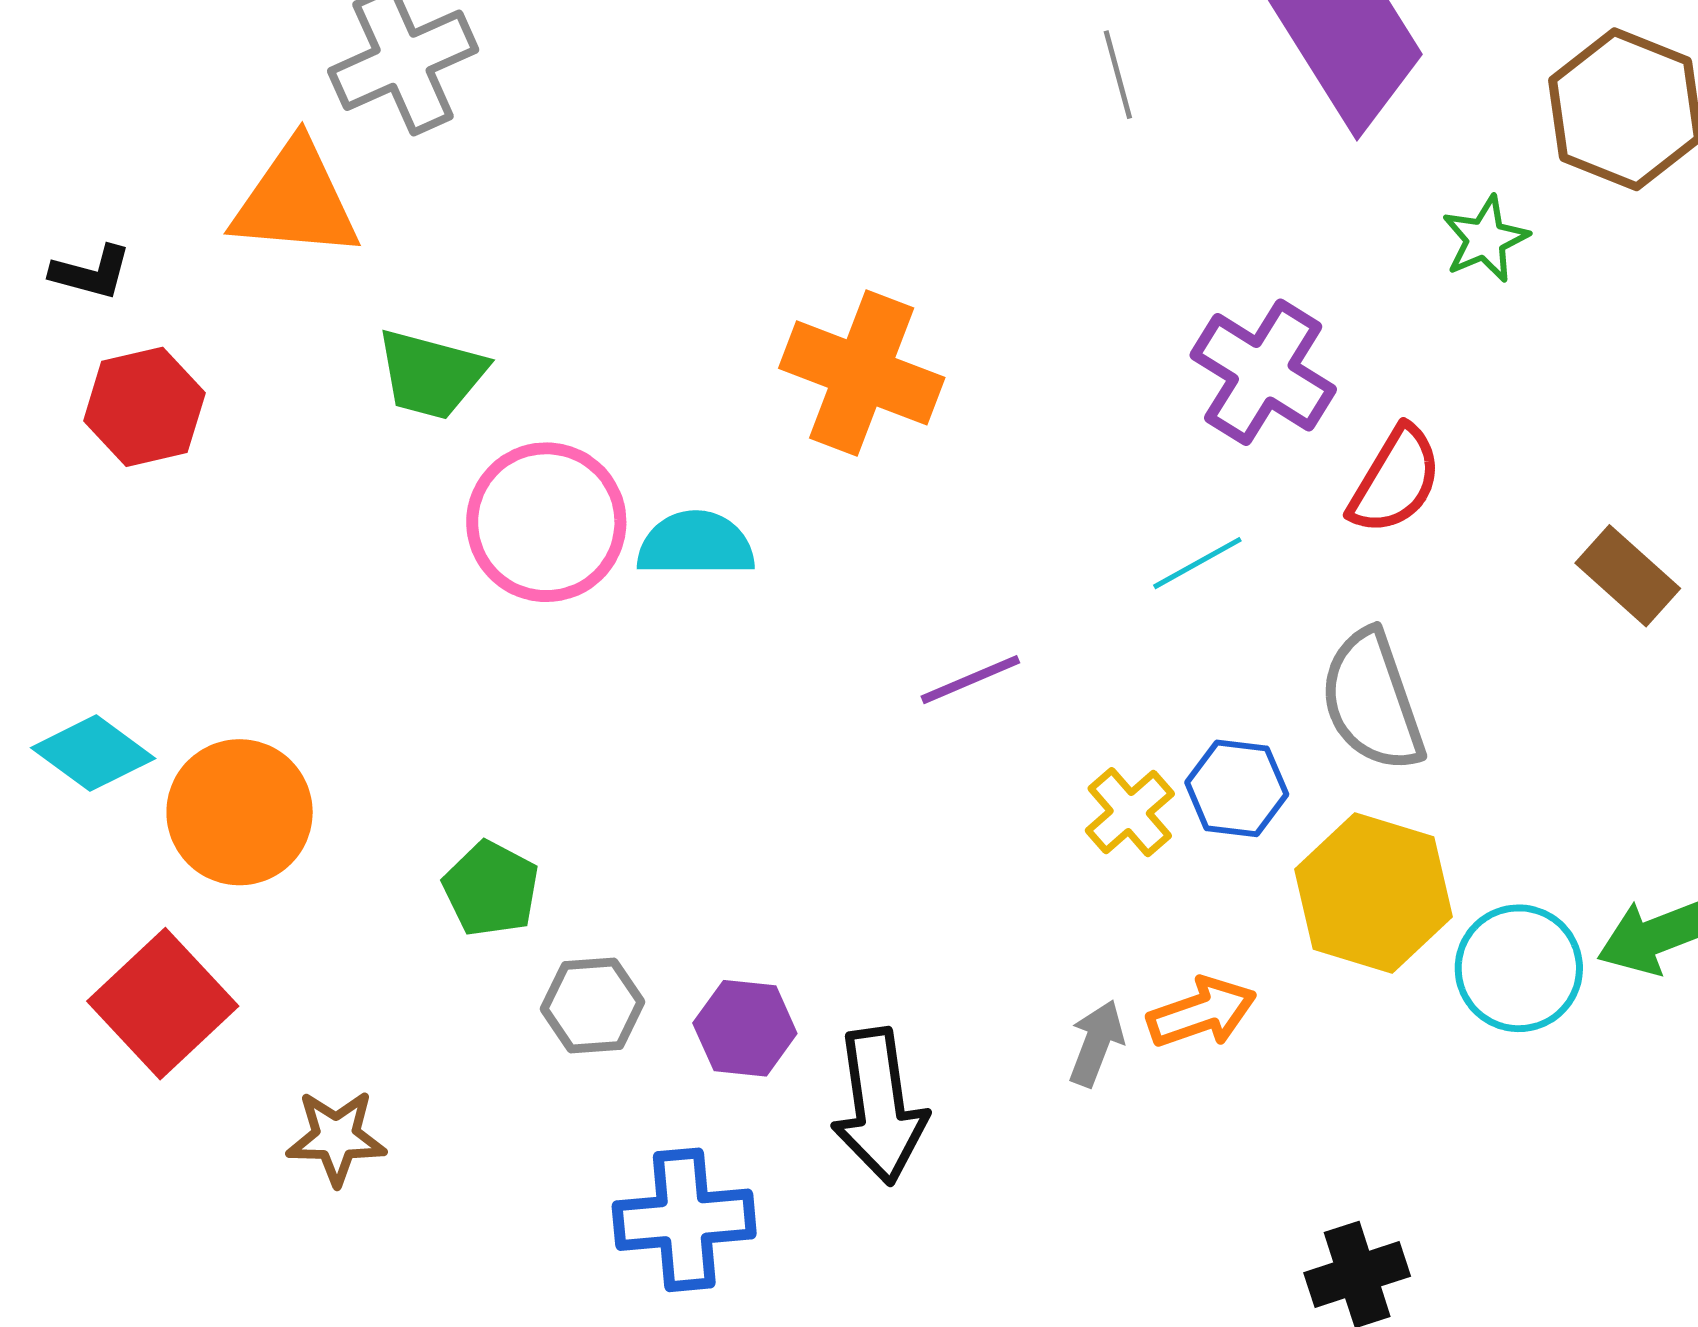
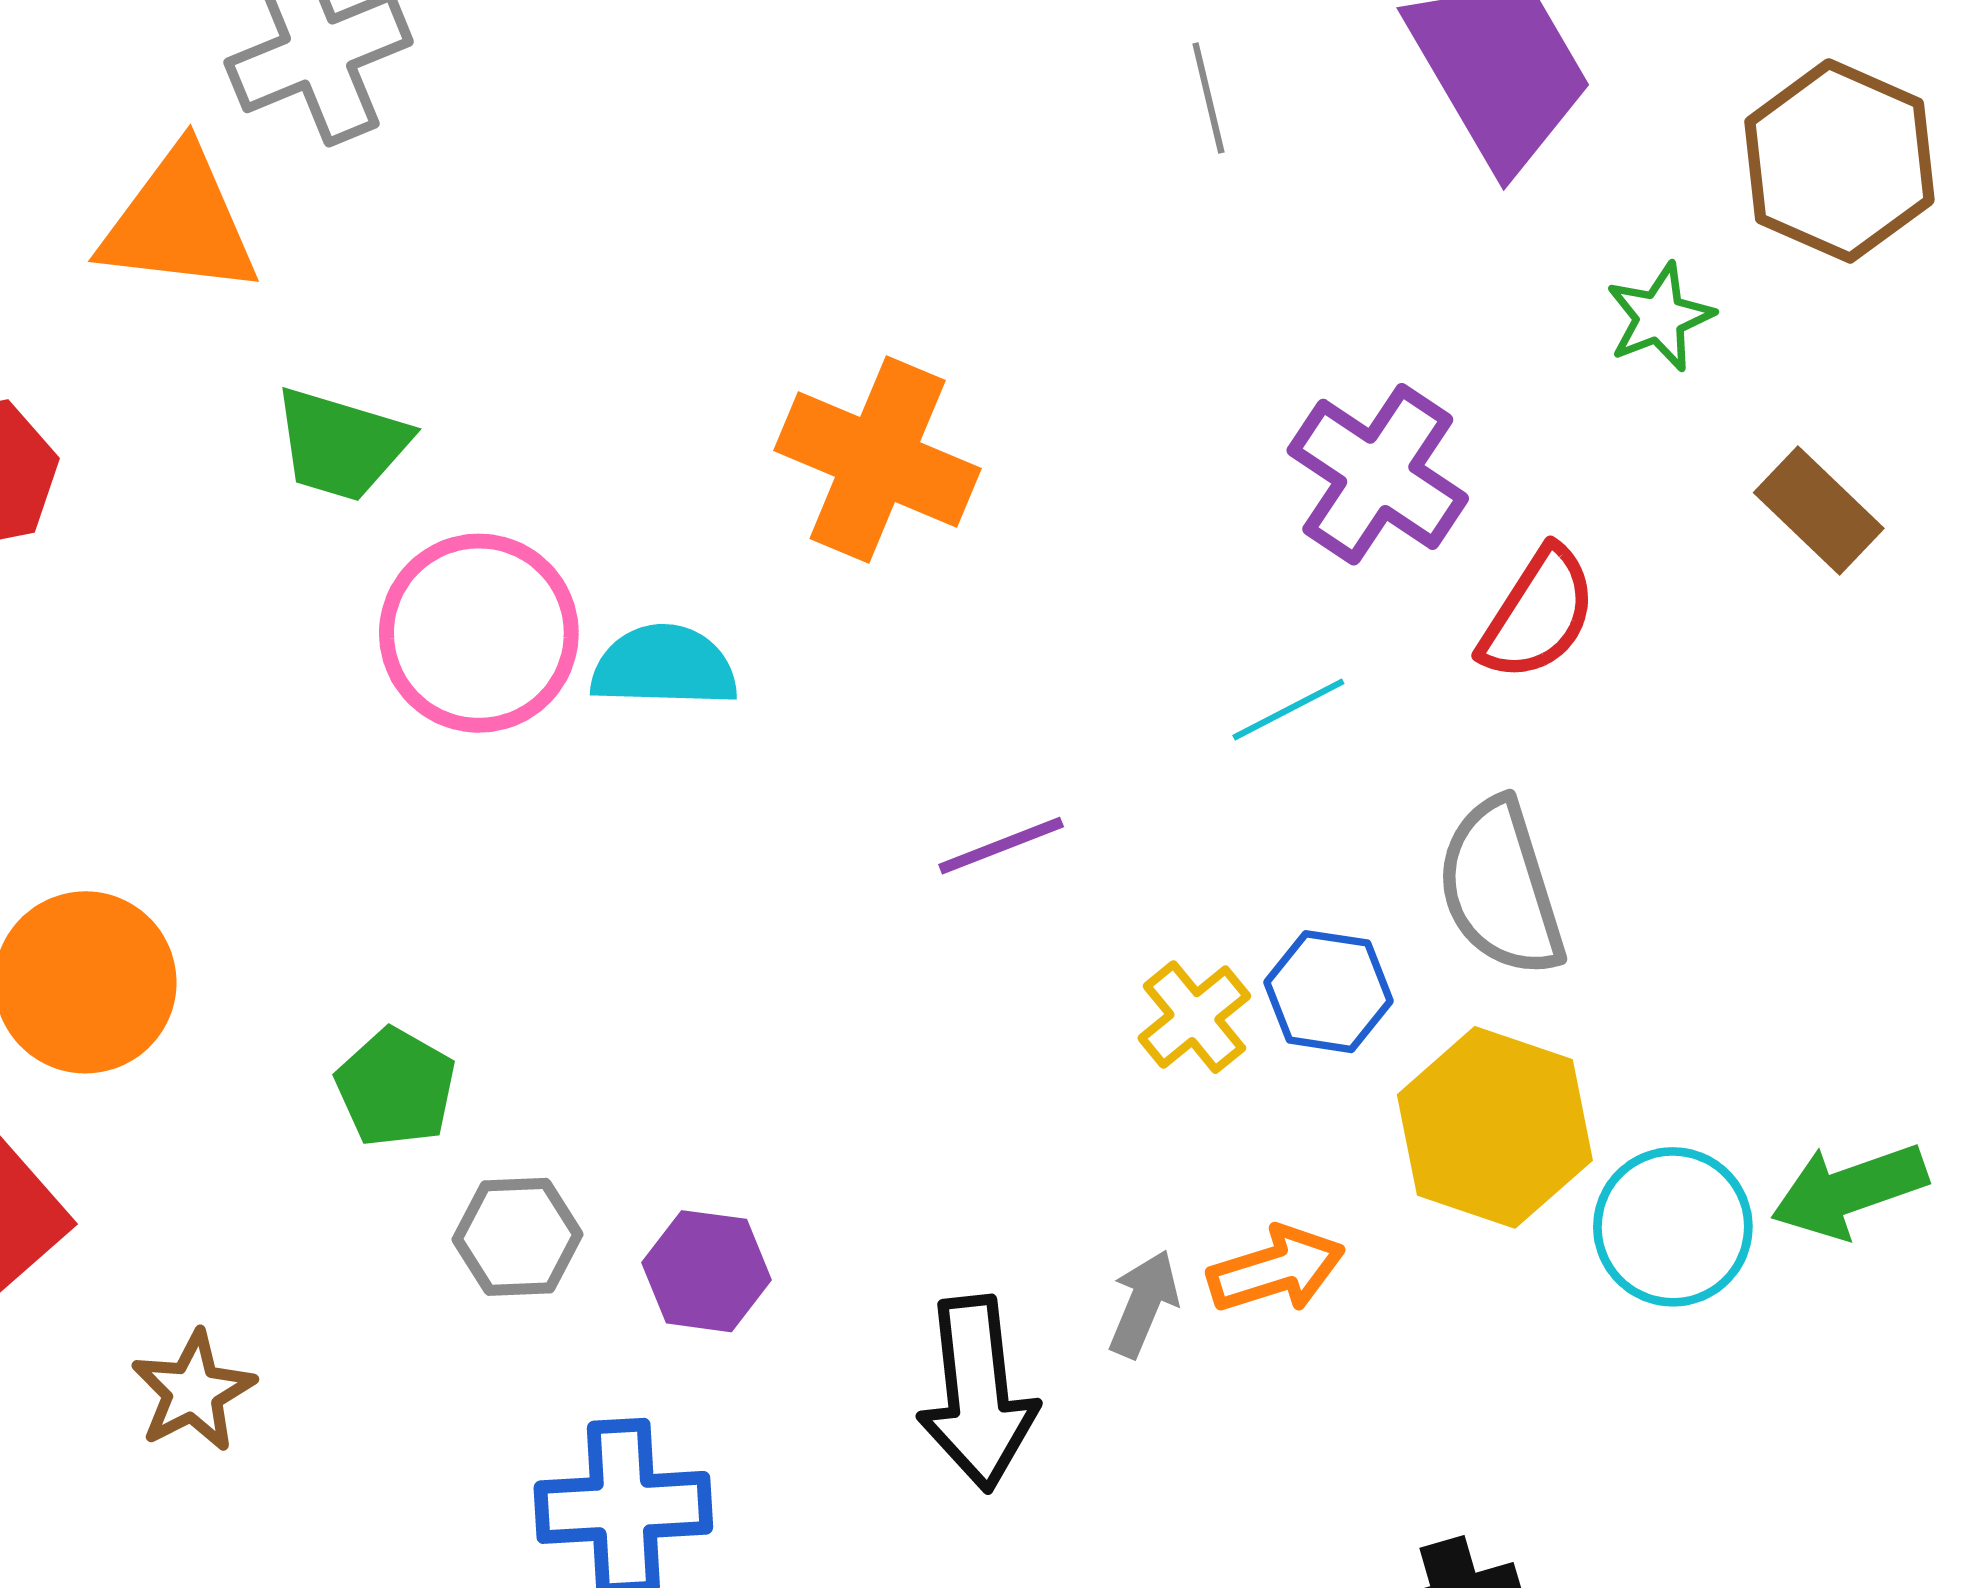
brown rectangle: (1628, 576) -> (1819, 510), moved
black arrow: (879, 1106) -> (977, 1393), moved
brown star: (336, 1137) -> (193, 1391), turned -30

